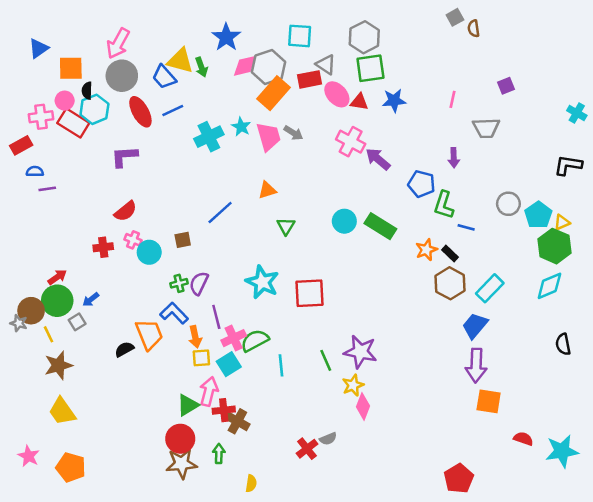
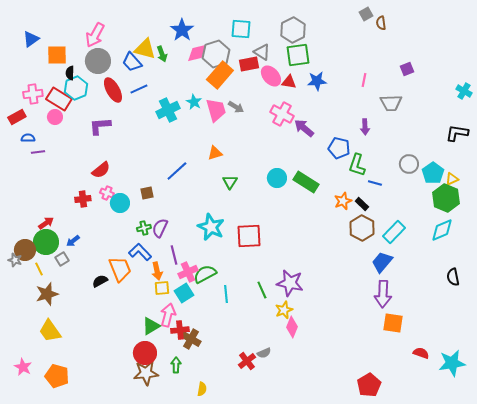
pink circle: (65, 101) -> (55, 117), moved

